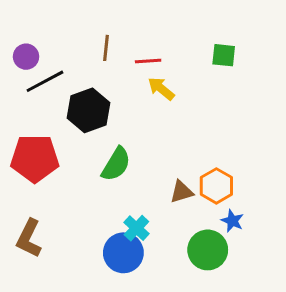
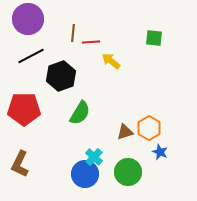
purple circle: (26, 57) -> (28, 19), moved, size x1.8
red line: (148, 61) -> (91, 42), moved
green circle: (208, 250) -> (128, 172), moved

